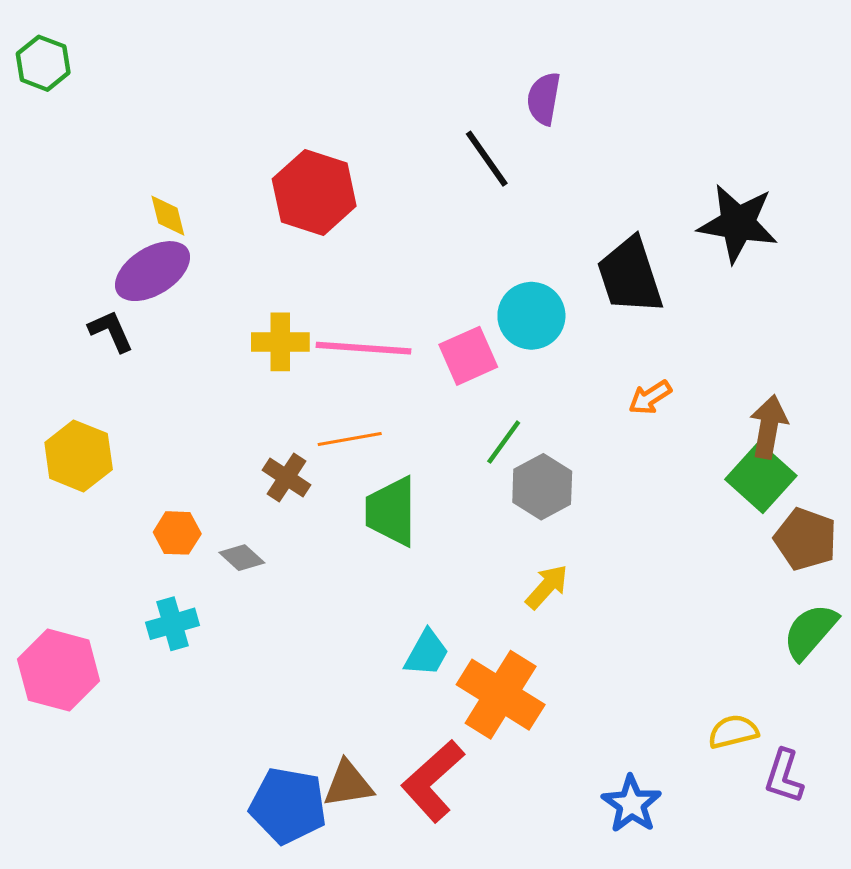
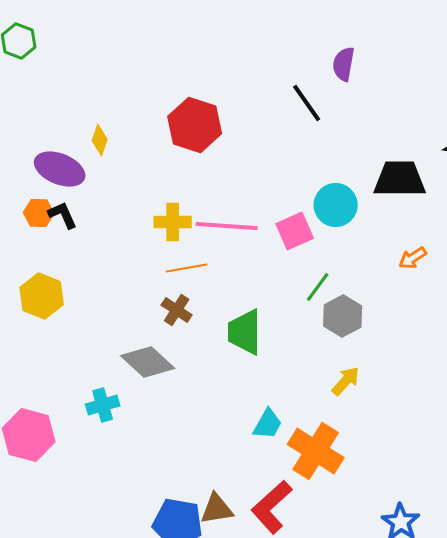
yellow diamond: (168, 216) -> (100, 140), turned 32
purple ellipse: (152, 271) -> (60, 169), moved, turned 54
black trapezoid: (630, 276) -> (400, 179), turned 108
orange line: (350, 439) -> (187, 268), moved
orange hexagon: (177, 533) -> (39, 213), moved
gray diamond: (242, 558) -> (148, 362), size x1.8

